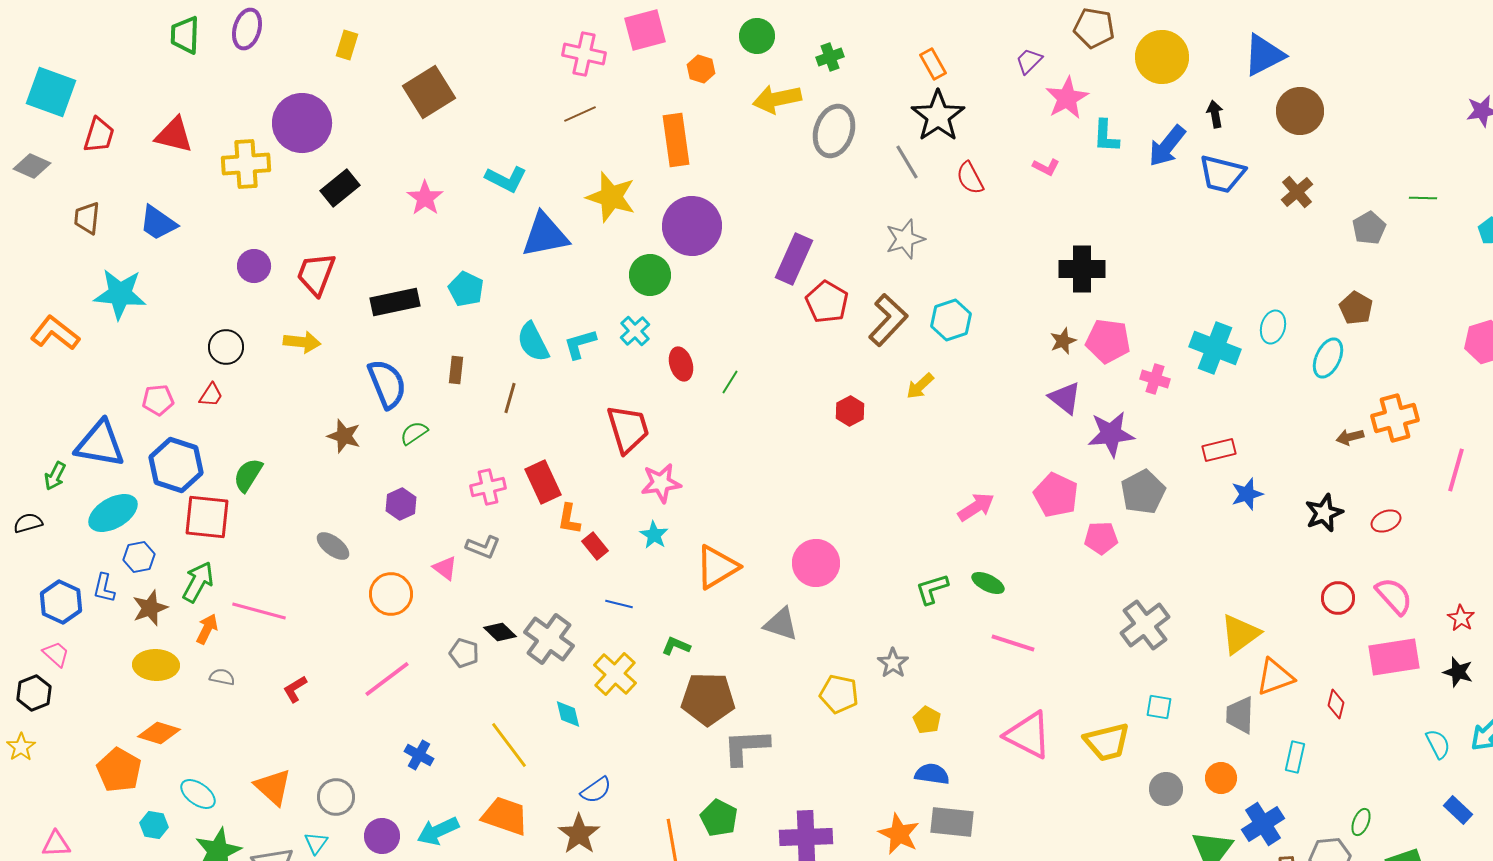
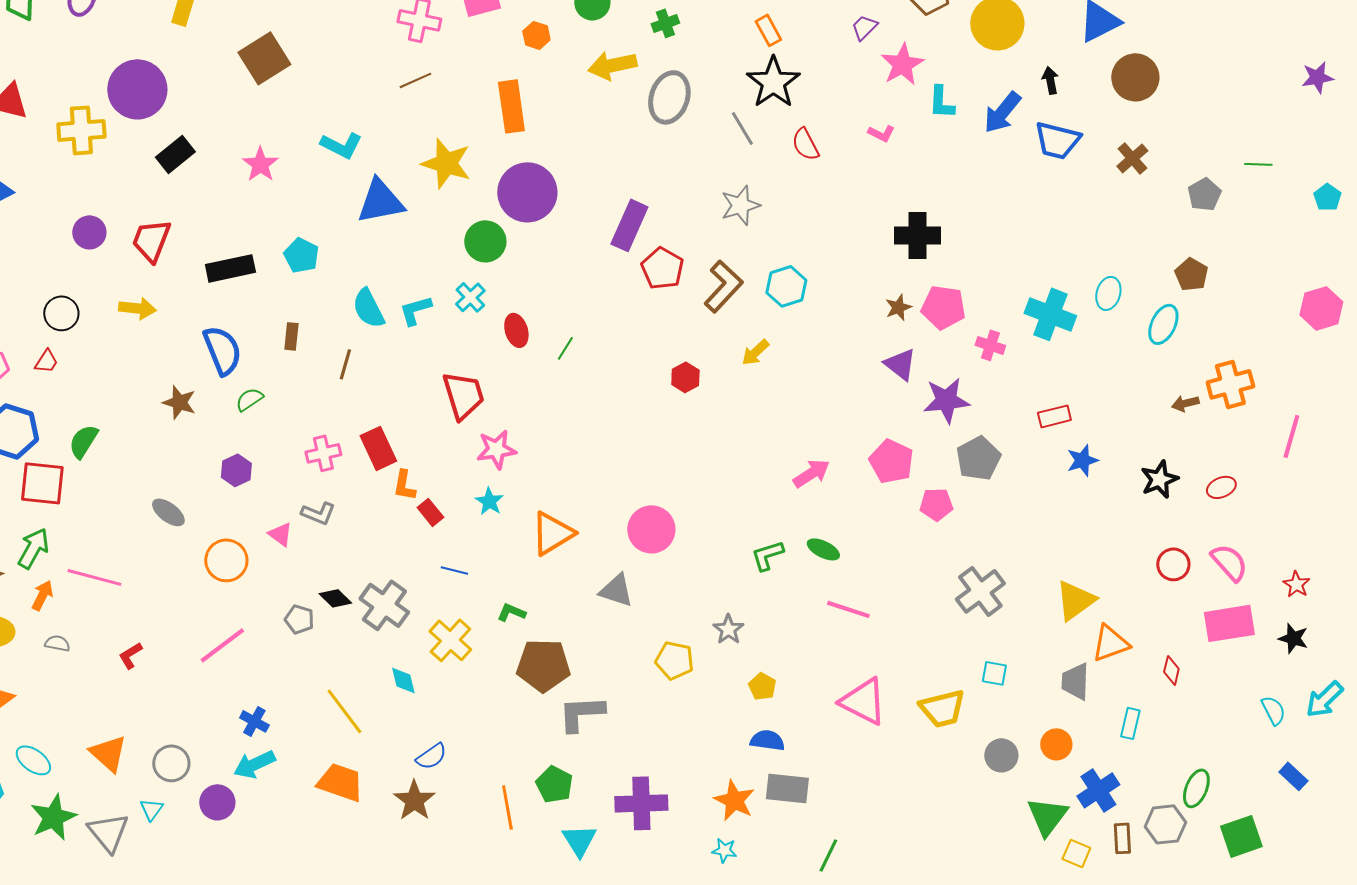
green ellipse: (1361, 822) -> (1196, 788), size x1.4
cyan arrow: (438, 831) -> (254, 764), moved

